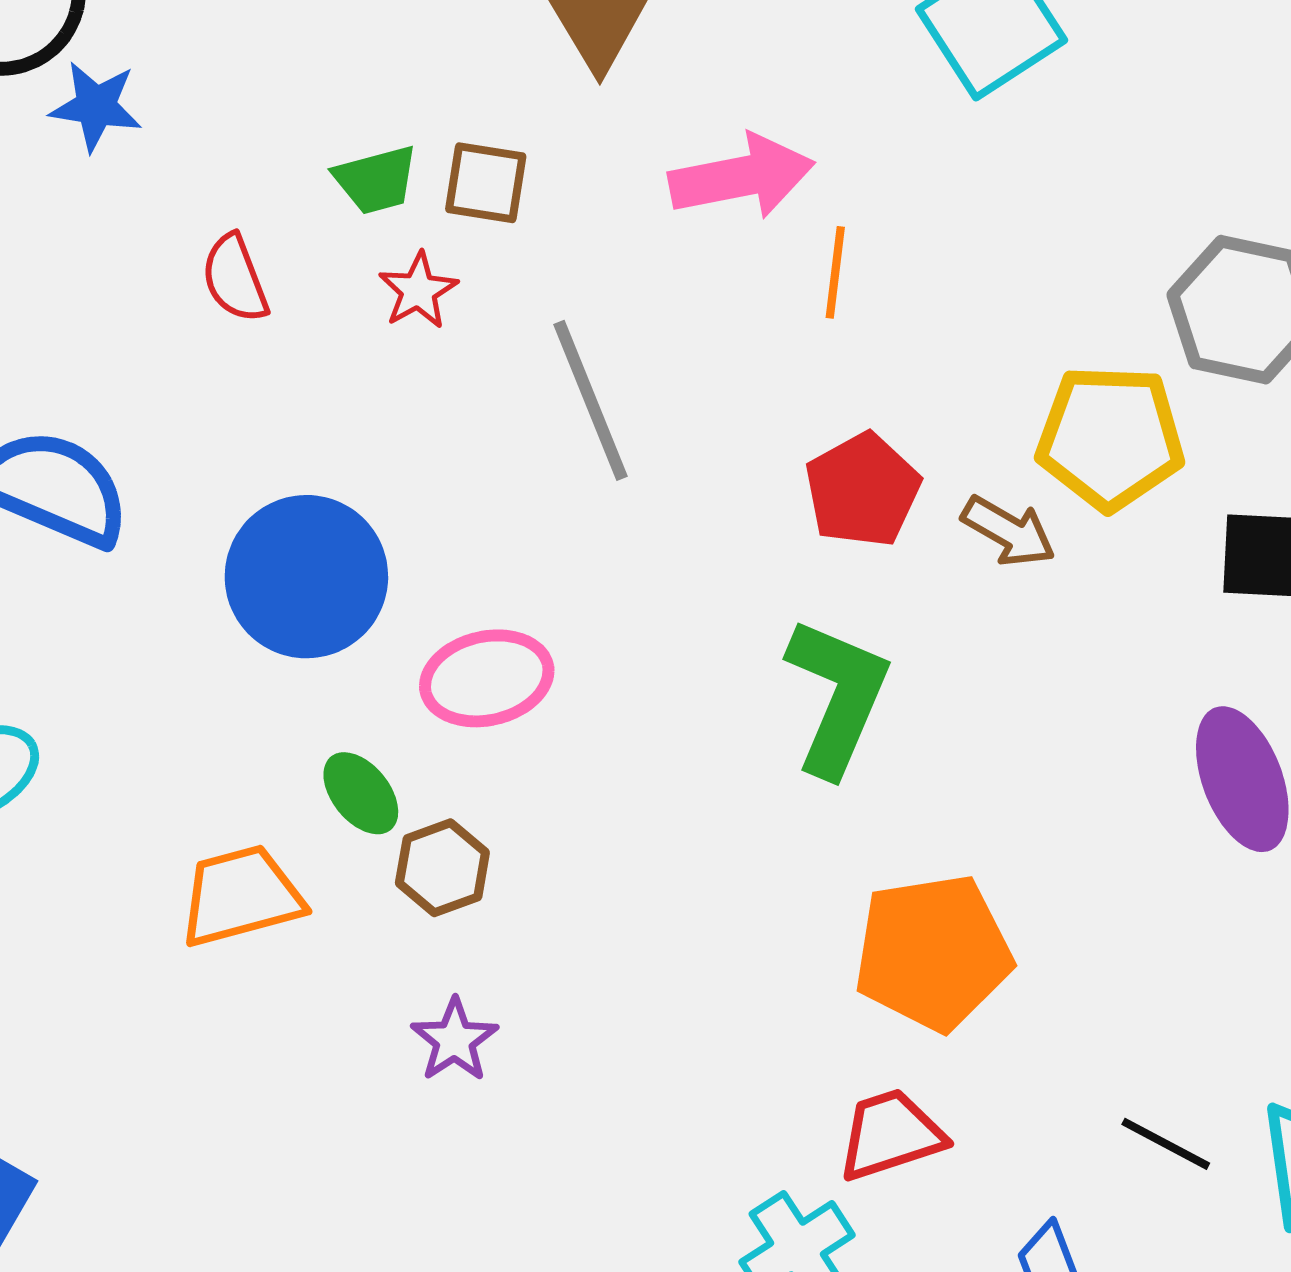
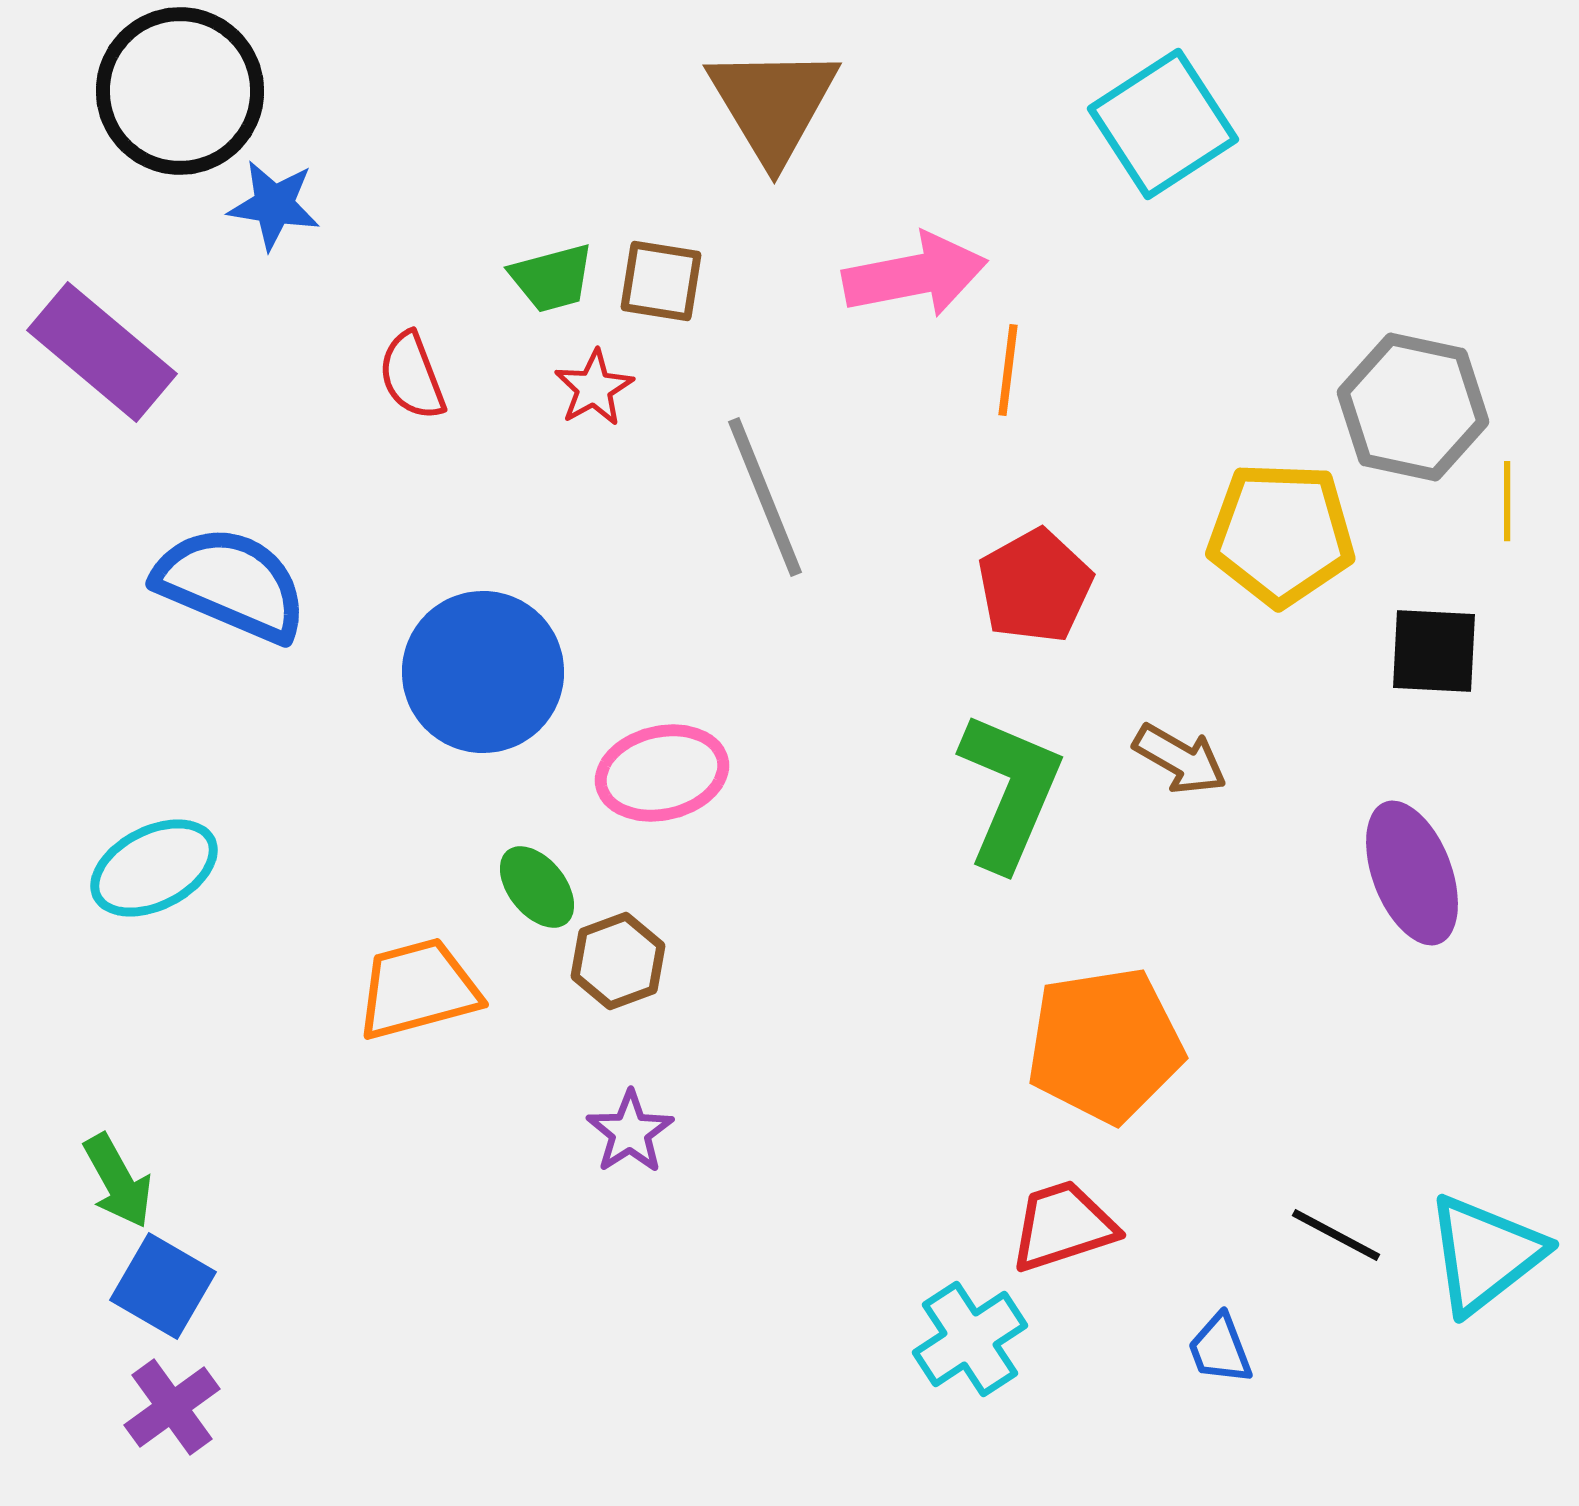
brown arrow: (1009, 531) -> (1180, 759), moved

